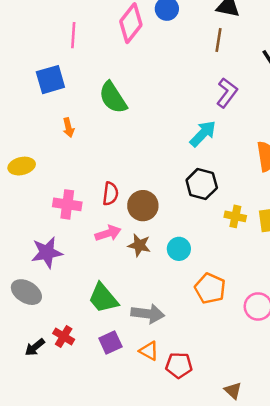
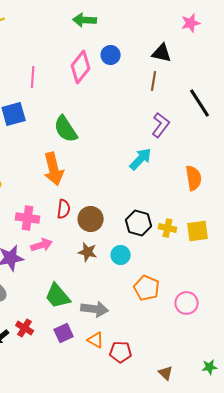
orange arrow: (68, 128) -> (54, 169), moved, size x2.0
black hexagon: (202, 184) -> (139, 223), moved
pink arrow: (108, 233) -> (42, 245), moved

